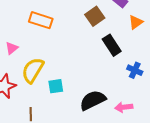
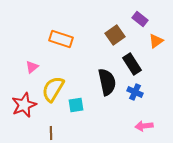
blue cross: (135, 70) -> (135, 92), moved
black semicircle: (93, 100) -> (107, 82), moved, turned 104

